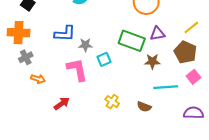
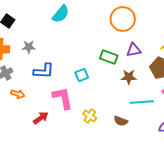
blue L-shape: (65, 34) -> (44, 71), moved
green rectangle: (132, 41) -> (109, 57), size x0.7
gray star: (85, 45) -> (29, 47), moved
pink L-shape: (77, 70) -> (63, 98), moved

